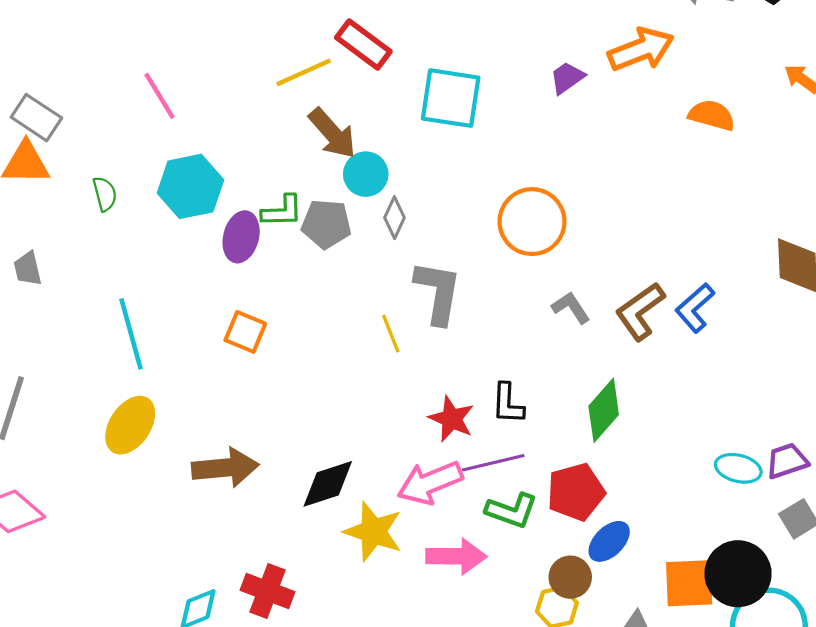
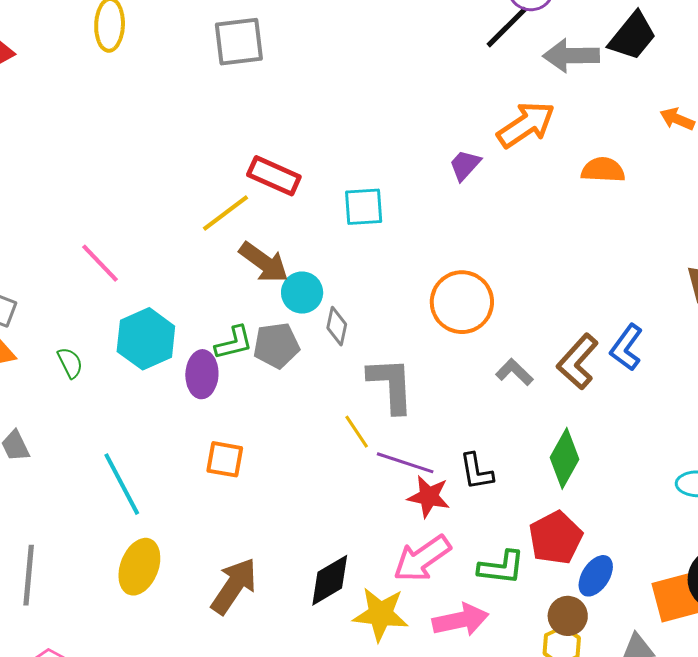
cyan square: (451, 98) -> (364, 207), size x0.7
purple line: (493, 463) -> (405, 463), moved, turned 44
brown arrow: (225, 468) -> (234, 586), turned -38

